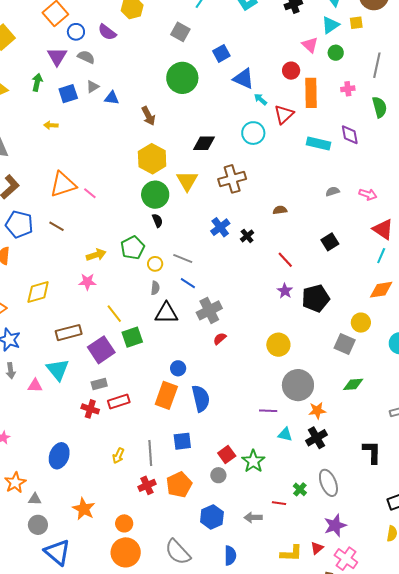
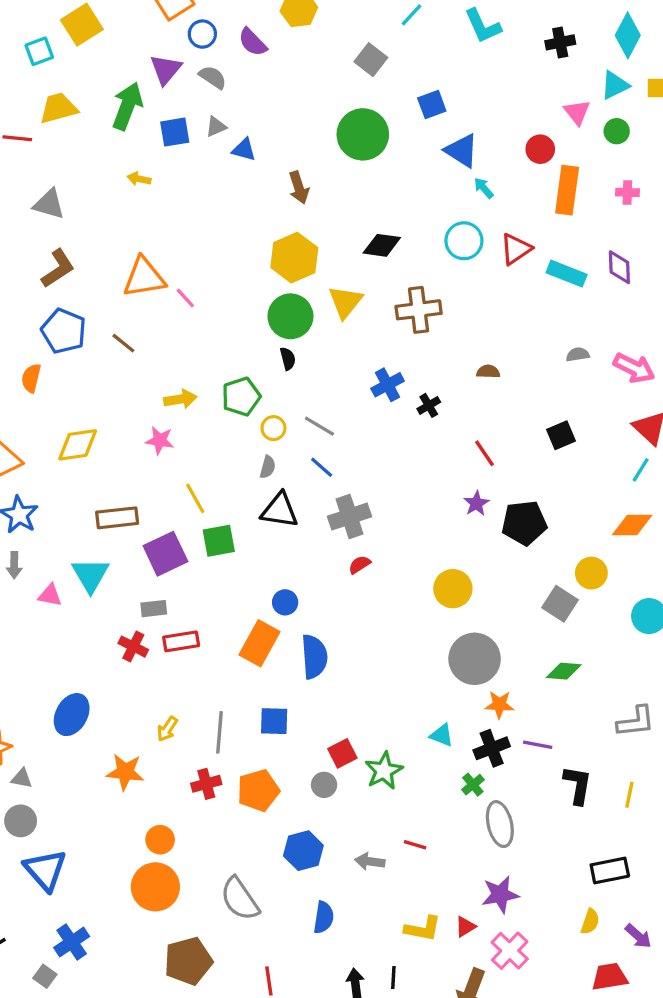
green arrow: (37, 82) -> (127, 106), size x1.6
red triangle: (284, 114) -> (516, 249), moved
pink arrow: (368, 194) -> (634, 368), size x1.4
purple line: (268, 411) -> (538, 745), moved
green cross: (300, 489) -> (473, 785), moved
orange star: (84, 509) -> (125, 772), moved, turned -30

